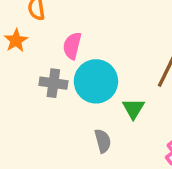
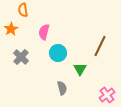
cyan circle: (96, 81) -> (58, 53), size x0.7
gray cross: (53, 83) -> (21, 57), moved, turned 35

